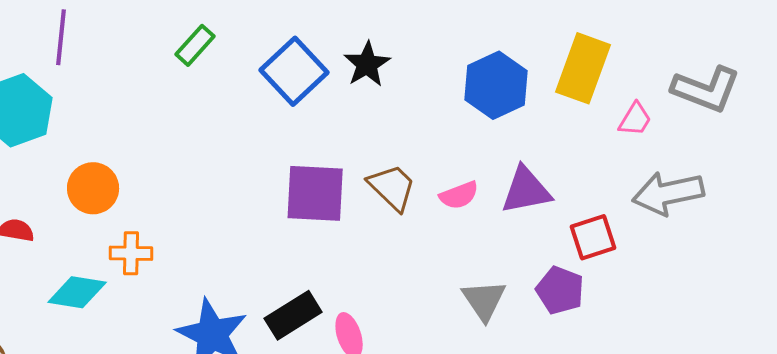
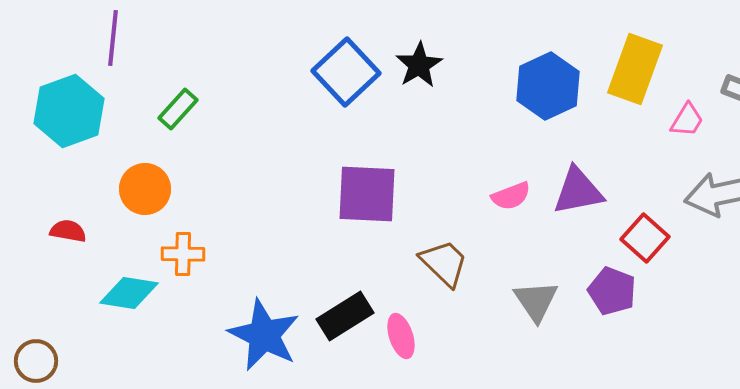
green rectangle: (195, 45) -> (178, 109), moved
brown trapezoid: (392, 187) -> (444, 263), moved
red square: (593, 237) -> (645, 238), turned -30

